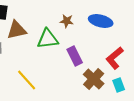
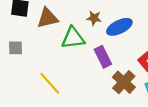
blue ellipse: (101, 21) -> (119, 27), moved, turned -40
brown triangle: (17, 30) -> (48, 18), moved

